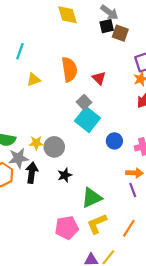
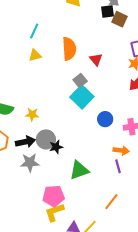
cyan line: (20, 51) -> (34, 31), moved
gray circle: (54, 147) -> (46, 139), moved
gray star: (18, 158) -> (30, 163), moved
black arrow: (32, 173) -> (25, 142), turned 66
yellow L-shape: (97, 224) -> (54, 212), moved

